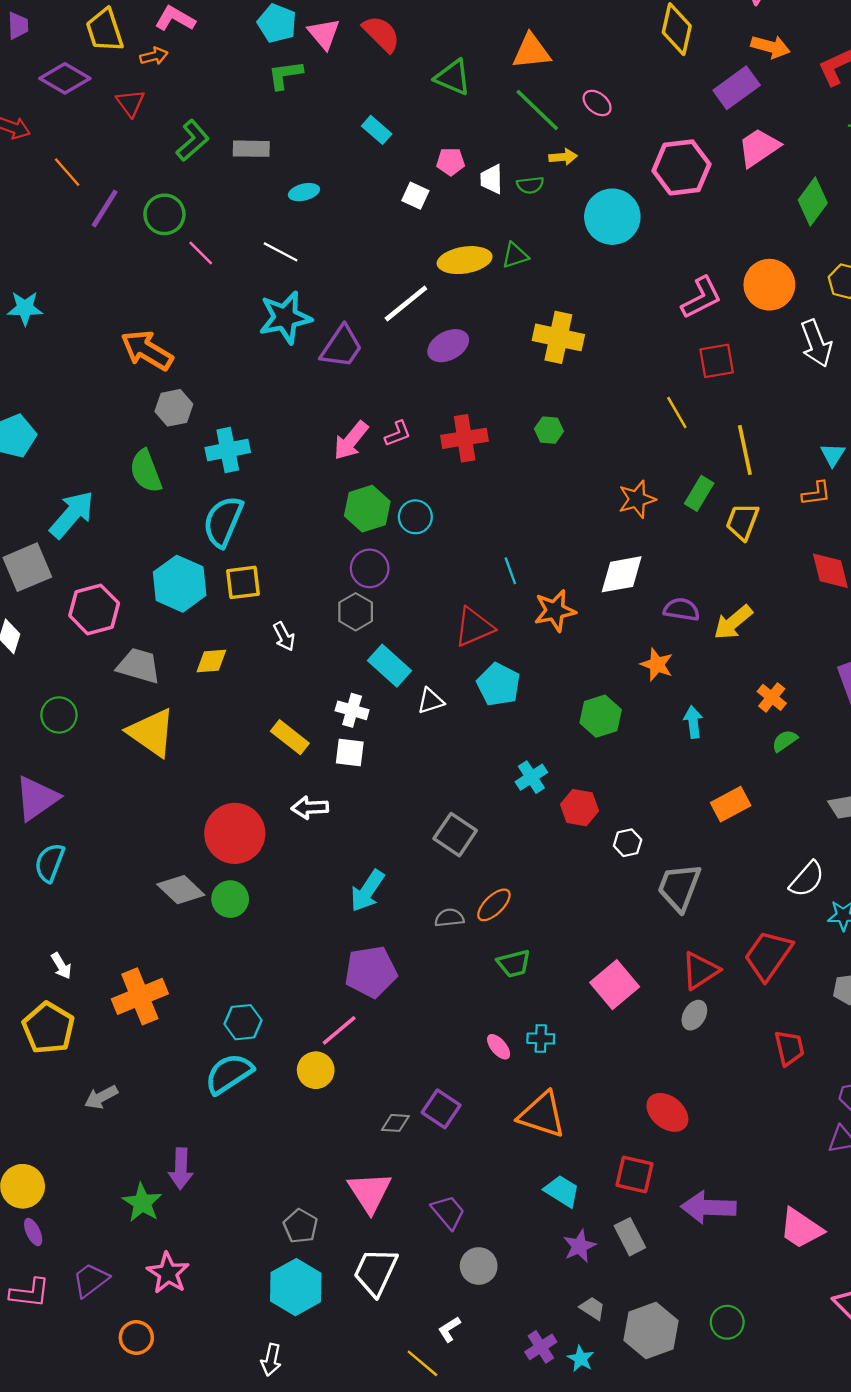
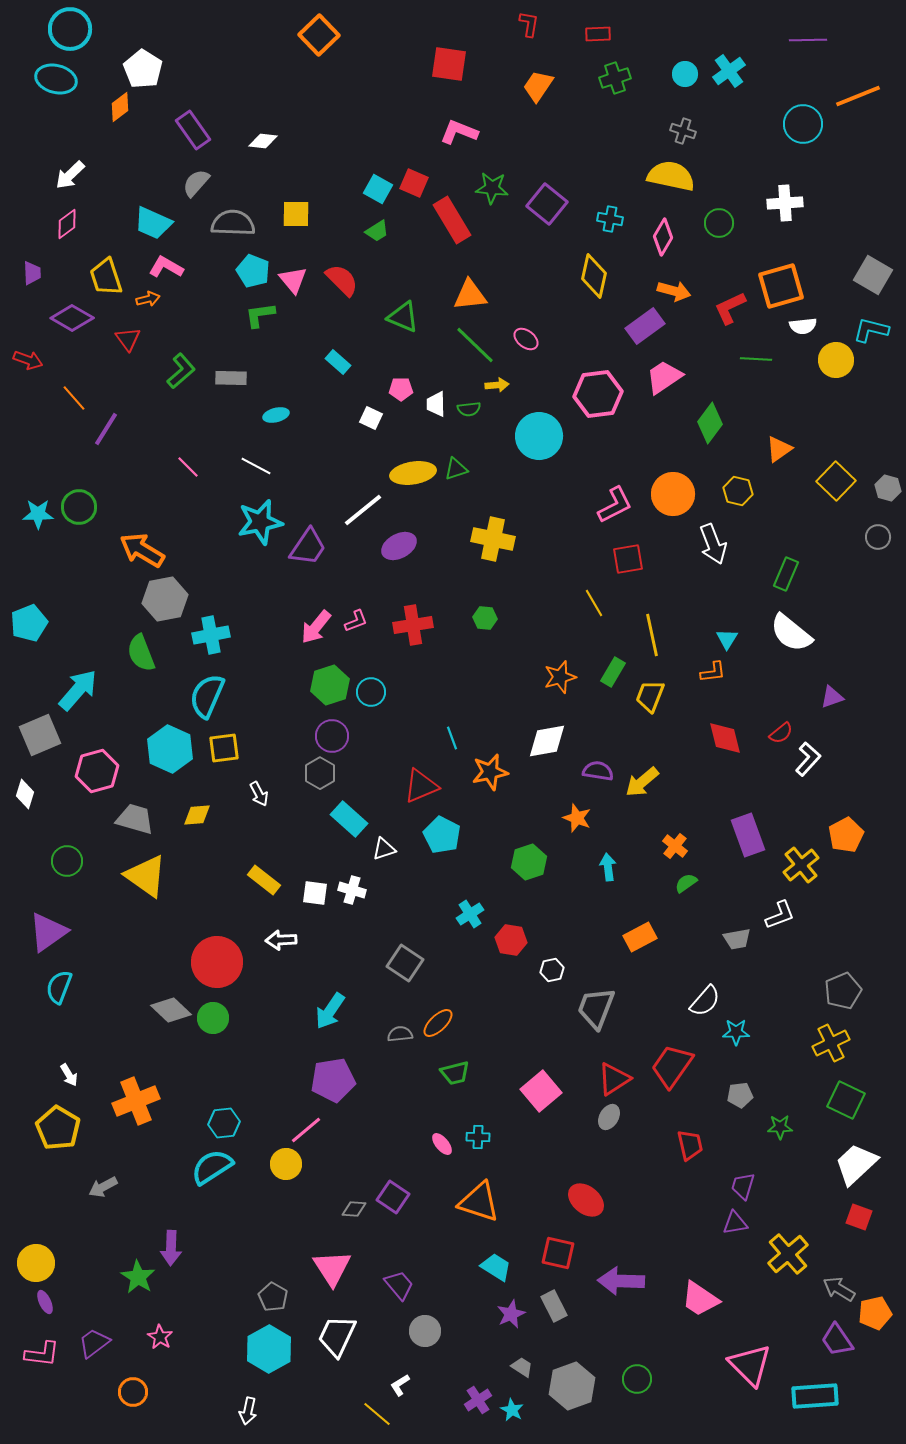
green circle: (164, 214) -> (79, 507), moved
gray hexagon: (174, 408) -> (165, 599), size x1.4
white cross: (352, 710) -> (352, 890), moved
pink star: (168, 1273) -> (160, 1337), size x0.7

